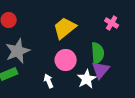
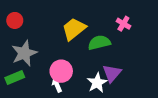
green semicircle: (98, 53) -> (99, 43), moved, turned -100
pink circle: (66, 60) -> (61, 71), moved

